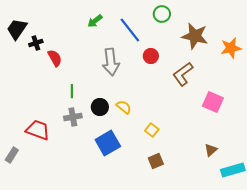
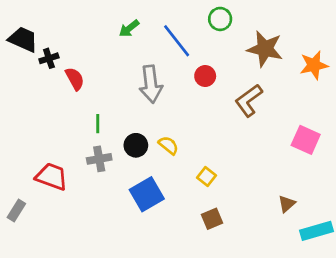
black trapezoid: (17, 29) -> (23, 39), turned 80
pink square: (213, 102) -> (306, 140), moved

